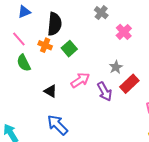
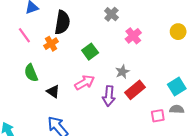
orange cross: (45, 45) -> (51, 44), turned 32
green square: (69, 49) -> (90, 52), moved
green semicircle: (24, 63) -> (31, 73), moved
purple arrow: (105, 91) -> (109, 96), turned 30

